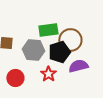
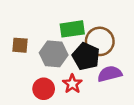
black pentagon: (59, 52) -> (86, 56), turned -30
red circle: (15, 78) -> (44, 89), moved

